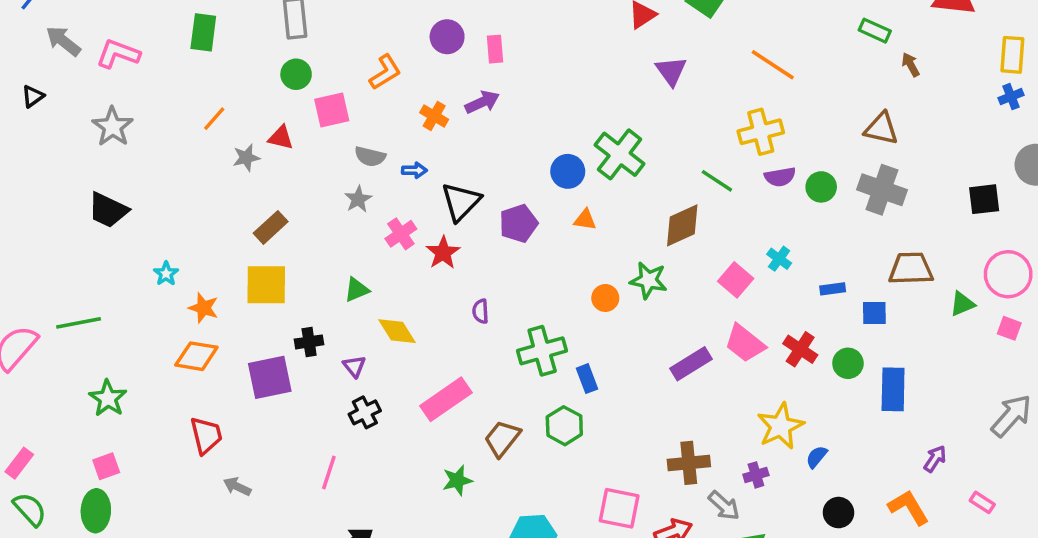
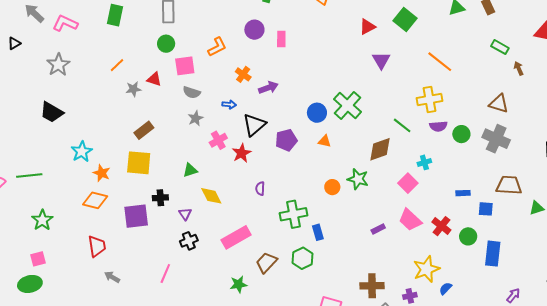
purple arrow: (482, 102) -> (268, 88), moved
gray semicircle: (370, 156) -> (192, 92), moved
cyan cross: (779, 259) -> (424, 162), moved, turned 32
cyan star: (166, 274) -> (82, 152), size x1.5
purple rectangle: (691, 364) -> (378, 229), size x0.6
green ellipse: (96, 511) -> (30, 284), turned 70

